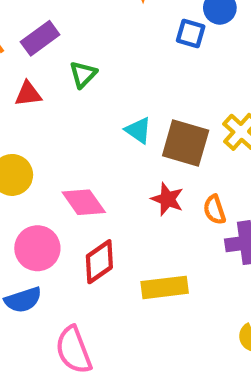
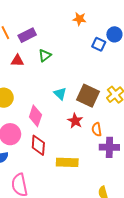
cyan triangle: (138, 130) -> (60, 94), moved
pink diamond: (84, 202) -> (35, 116), turned 45
red diamond: (99, 262) -> (38, 145), turned -60

